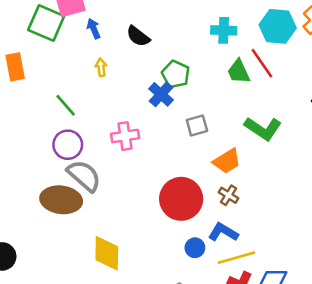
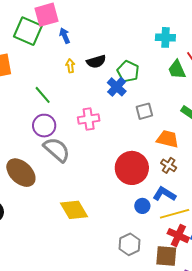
black semicircle: (138, 36) -> (96, 62), moved, turned -54
orange trapezoid: (227, 161) -> (168, 139), turned -135
brown ellipse: (61, 200) -> (21, 173), moved, turned 36
yellow diamond: (107, 253) -> (74, 210), turned -32

